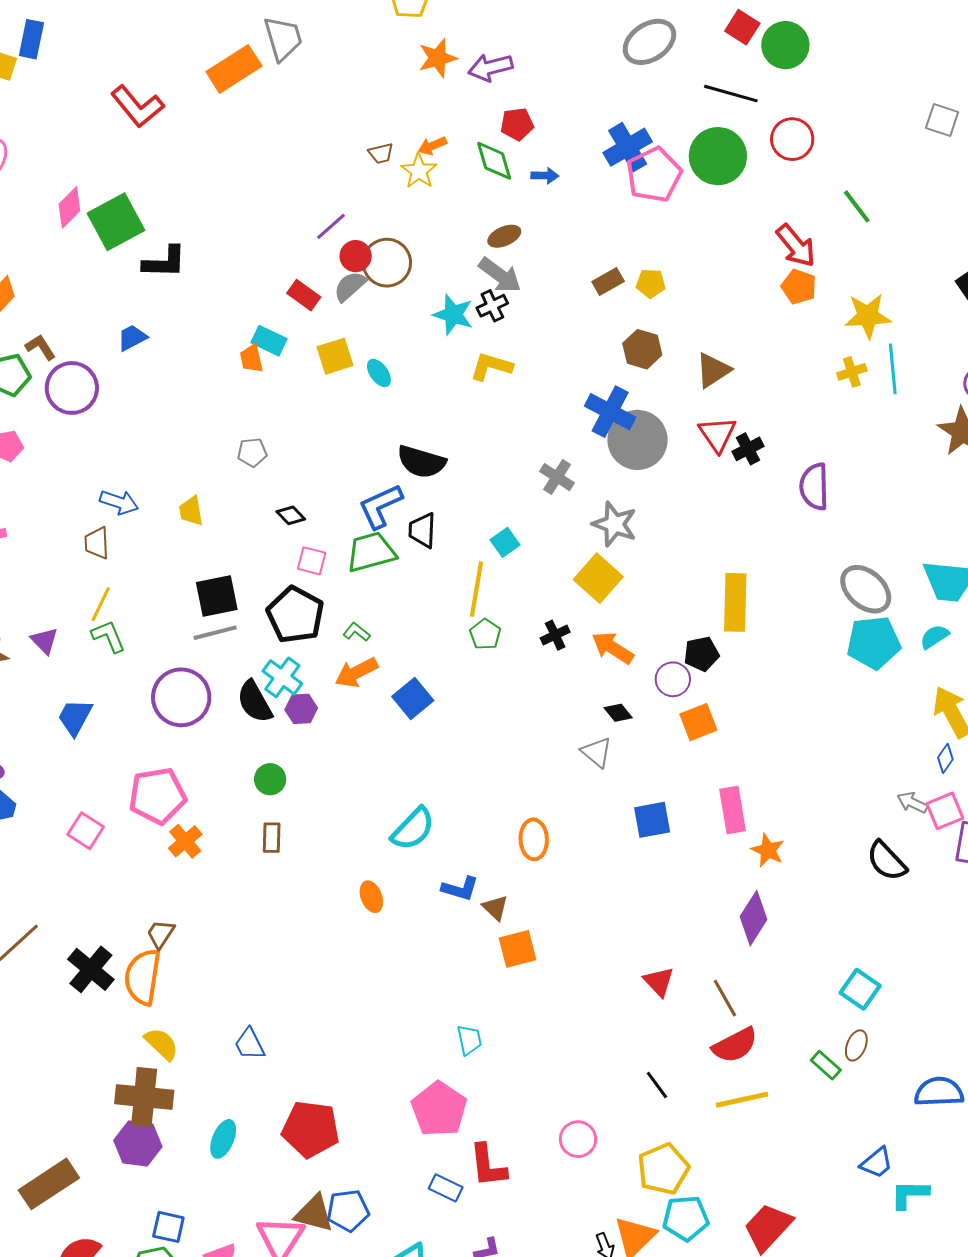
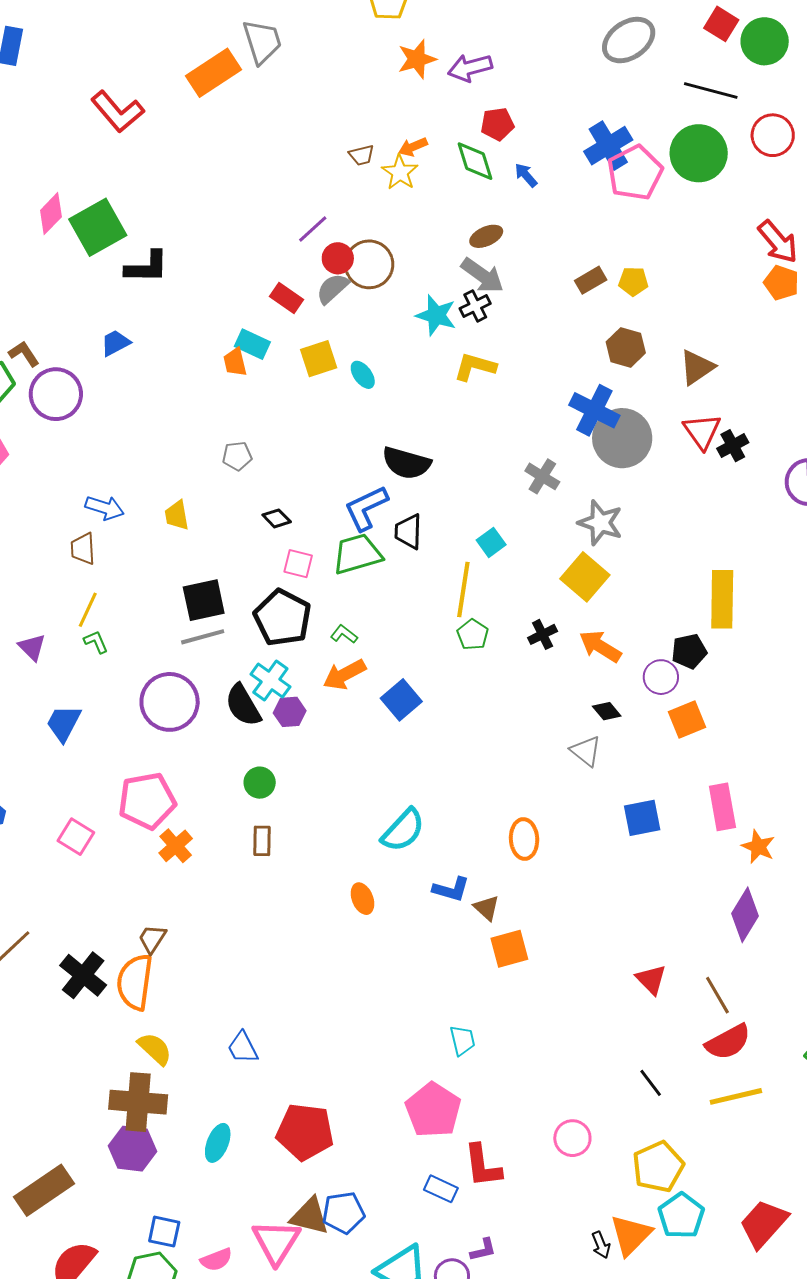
blue arrow: (545, 176) -> (526, 175), turned -132
green L-shape: (108, 636) -> (96, 642), size x0.7
cyan pentagon: (686, 1218) -> (681, 1216), turned -30

